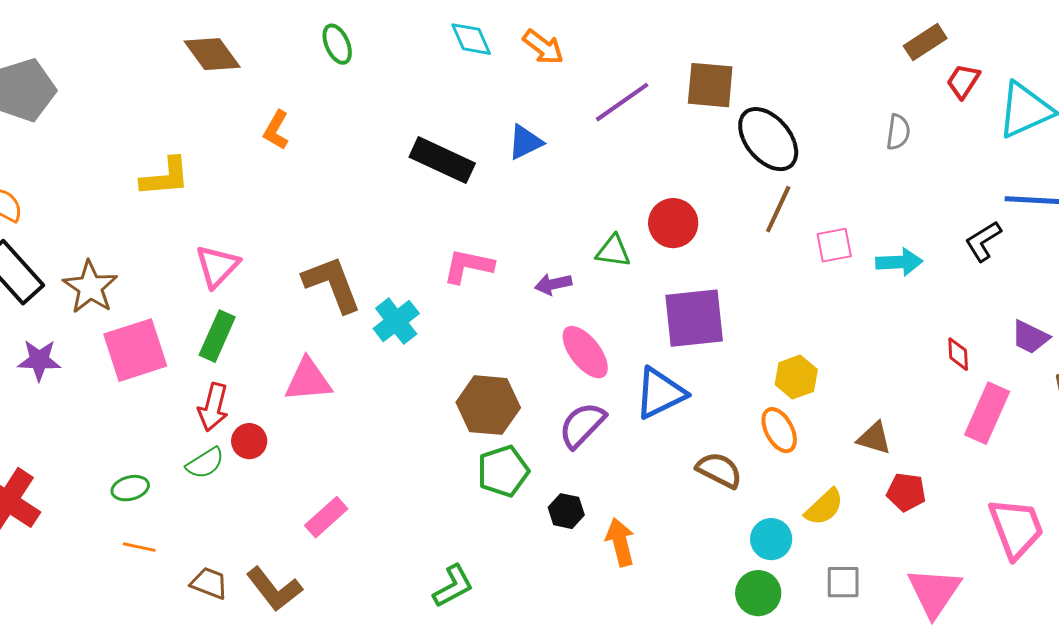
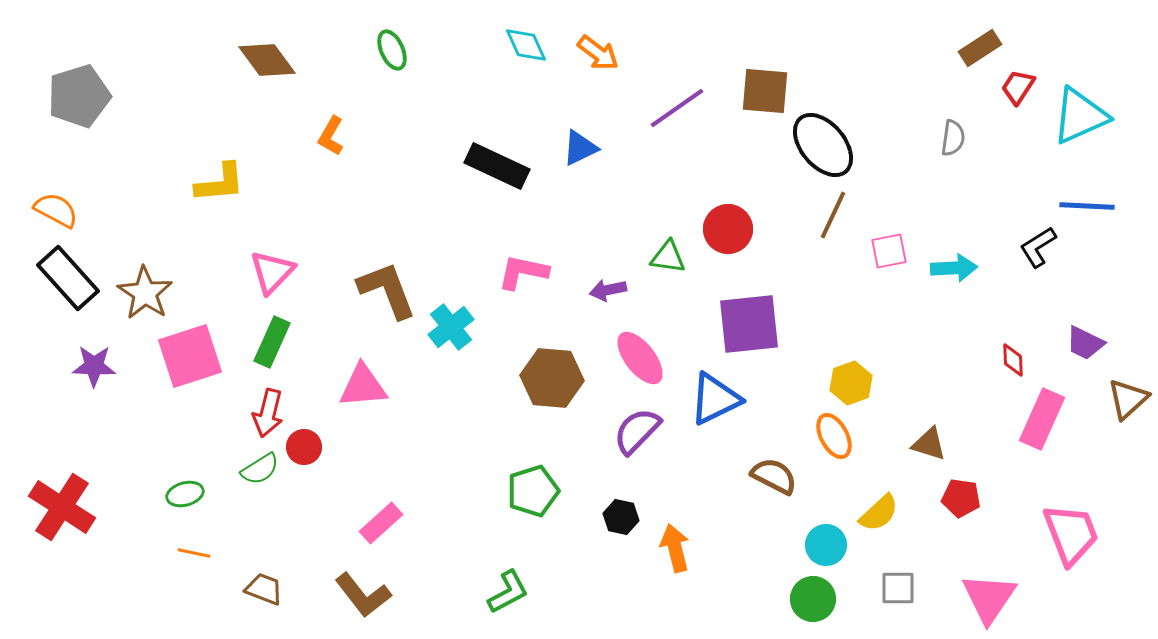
brown hexagon: (488, 405) -> (552, 378), moved
green pentagon: (503, 471) -> (533, 491), moved
brown L-shape: (274, 589) -> (363, 595), moved

